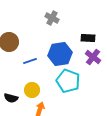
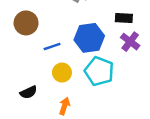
yellow circle: (32, 90) -> (62, 73), moved
black semicircle: (11, 98) -> (29, 92), turned -40

